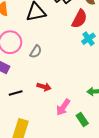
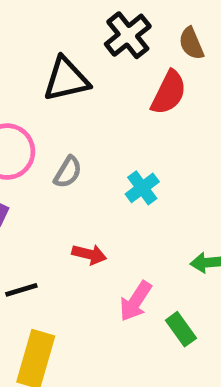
cyan cross: (88, 39) -> (142, 188), moved
black line: (16, 93) -> (21, 290), moved

